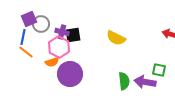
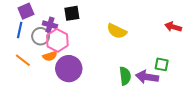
gray circle: (41, 24) -> (41, 36), moved
purple cross: (62, 32) -> (50, 25), moved
black square: (73, 35) -> (72, 13), moved
orange line: (26, 52) -> (23, 60), moved

